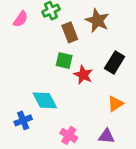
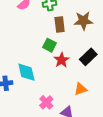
brown star: (97, 20) -> (83, 21), turned 30
pink cross: (69, 135) -> (46, 102), moved

